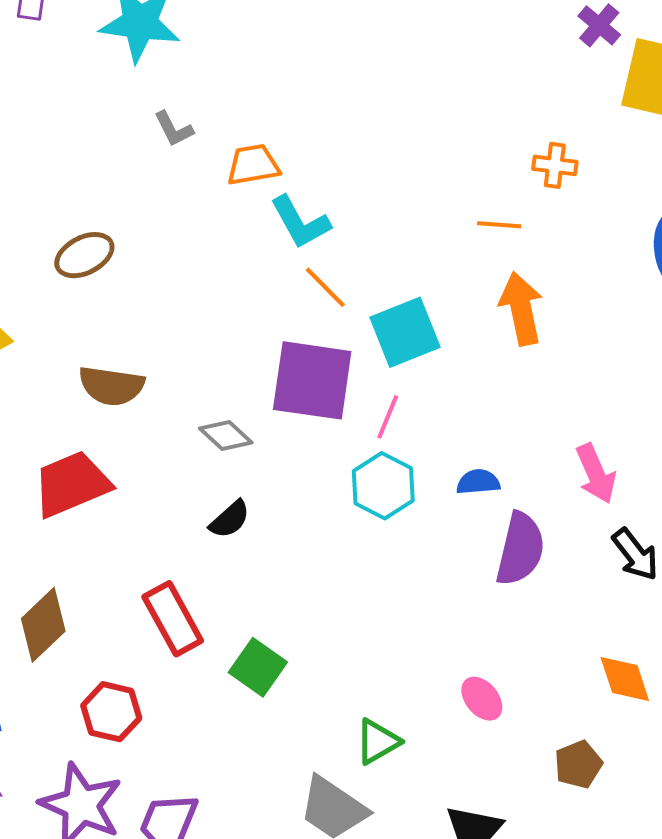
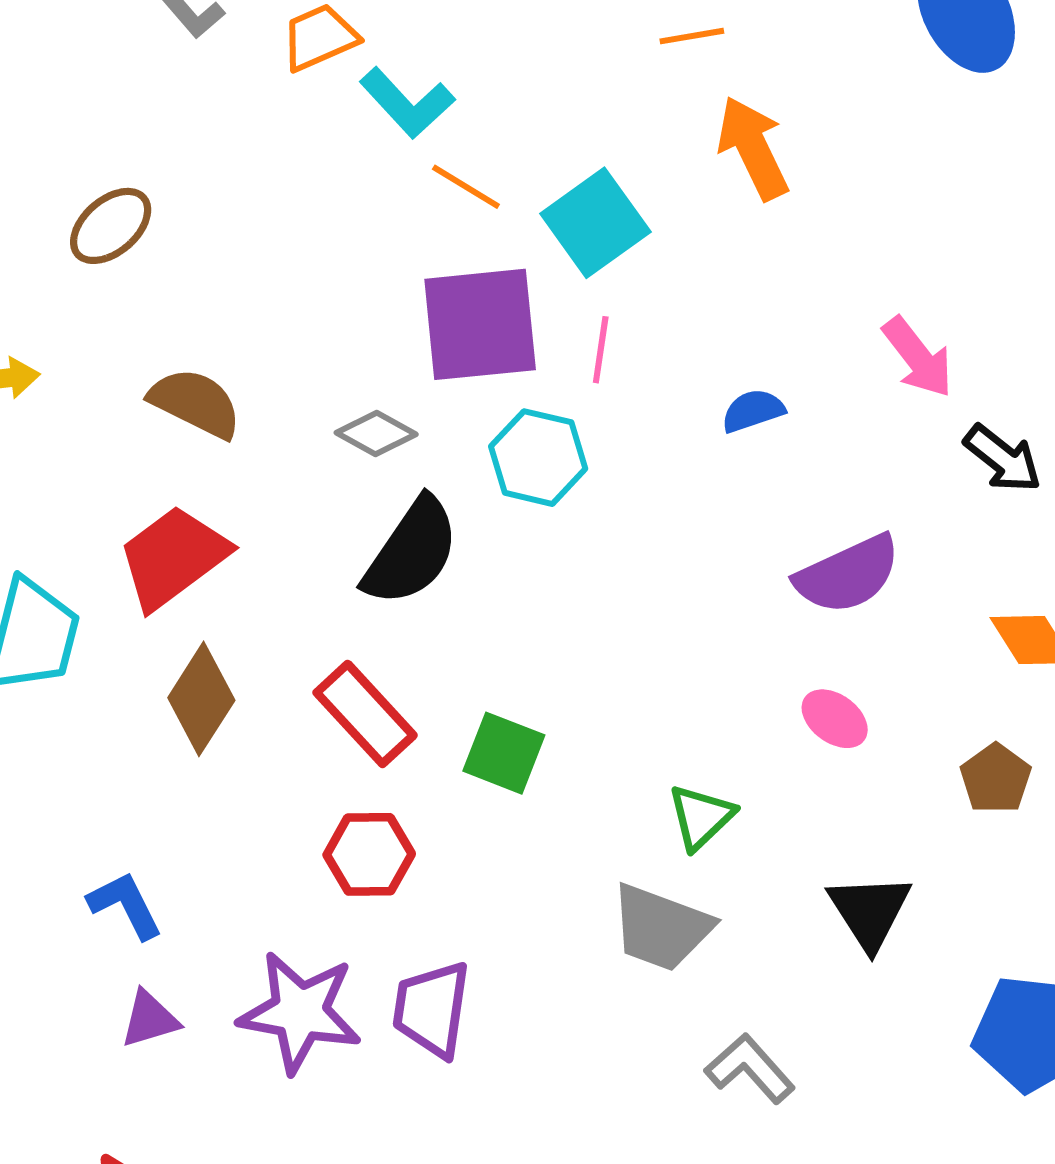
brown semicircle: (111, 386) -> (195, 403), turned -148
cyan hexagon: (383, 486) -> (538, 458), moved
black semicircle: (230, 519) -> (411, 552), size x1.8
purple semicircle: (520, 549) -> (848, 574), moved, turned 66
brown diamond: (43, 625) -> (201, 699), moved
red hexagon: (111, 712) -> (369, 854), moved

